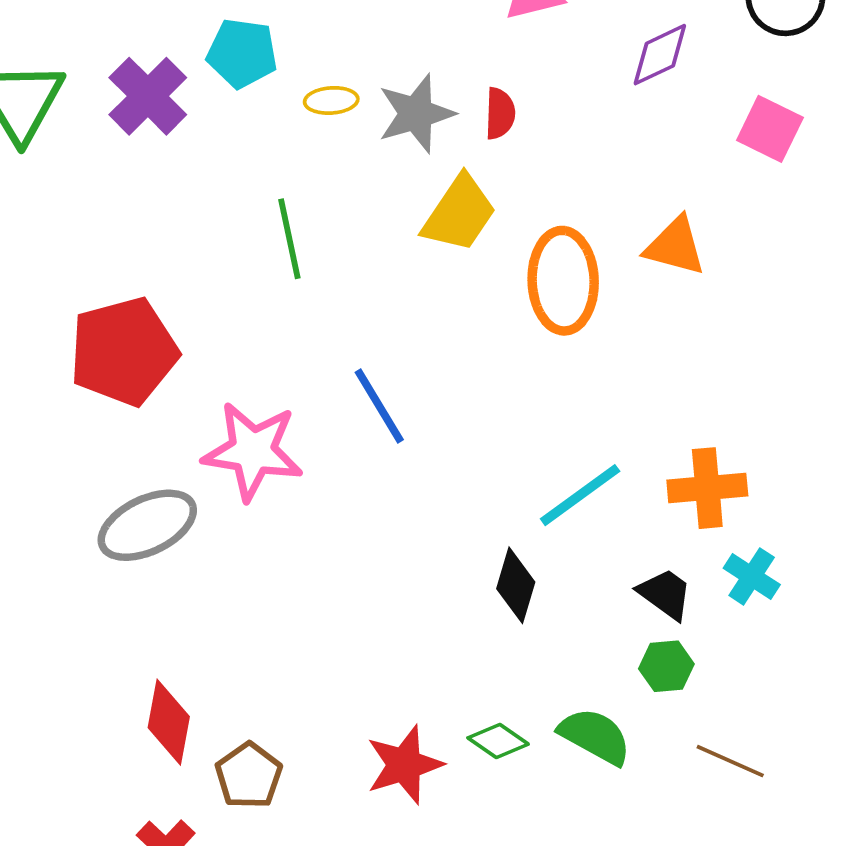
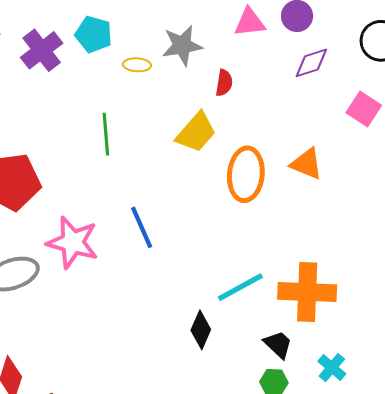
gray star: (416, 114) -> (182, 45), moved
orange cross: (707, 488) -> (307, 292), size x1.4
cyan cross: (752, 576) -> (332, 368), moved

